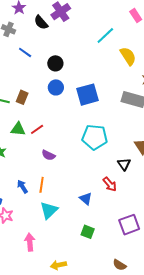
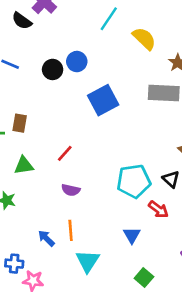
blue circle: (56, 87) -> (77, 62), moved
red line: (37, 129) -> (65, 153), moved
cyan pentagon: (95, 137) -> (134, 181), moved
blue triangle: (86, 199) -> (132, 235), turned 32
green square: (88, 232) -> (144, 277), turned 32

